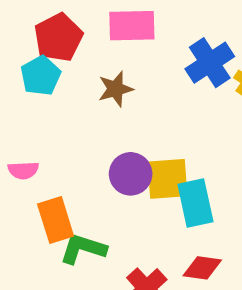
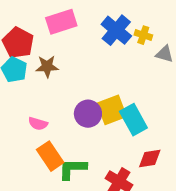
brown star: (115, 89) -> (47, 66), moved, turned 30
pink semicircle: (23, 170) -> (38, 124), moved, turned 36

